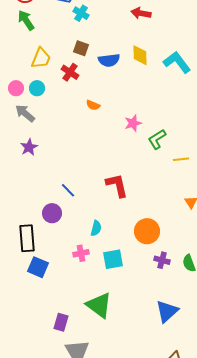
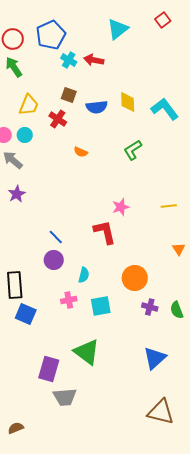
red arrow: (141, 13) -> (94, 60), moved
pink star: (133, 123) -> (121, 207), moved
green L-shape: (157, 139) -> (133, 150), moved
purple circle: (52, 213) -> (54, 260), moved
purple rectangle: (61, 322) -> (49, 369), size x1.4

